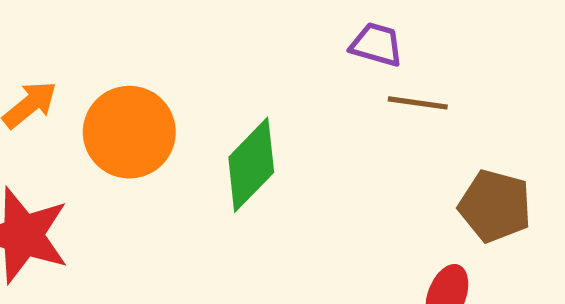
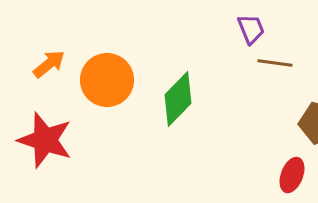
purple trapezoid: (377, 45) -> (251, 29), turned 52

